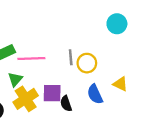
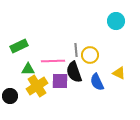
pink line: (31, 58) -> (53, 61), moved
green triangle: (15, 79) -> (28, 69), turned 48
black semicircle: (66, 104) -> (74, 72), moved, size x1.5

